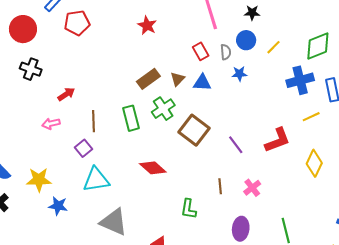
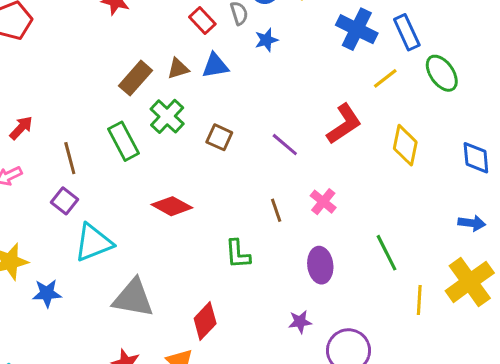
brown triangle: (178, 79) -> (178, 69), turned 42
blue cross: (300, 80) -> (357, 29), turned -36
brown square: (194, 130) -> (219, 137), size x0.6

